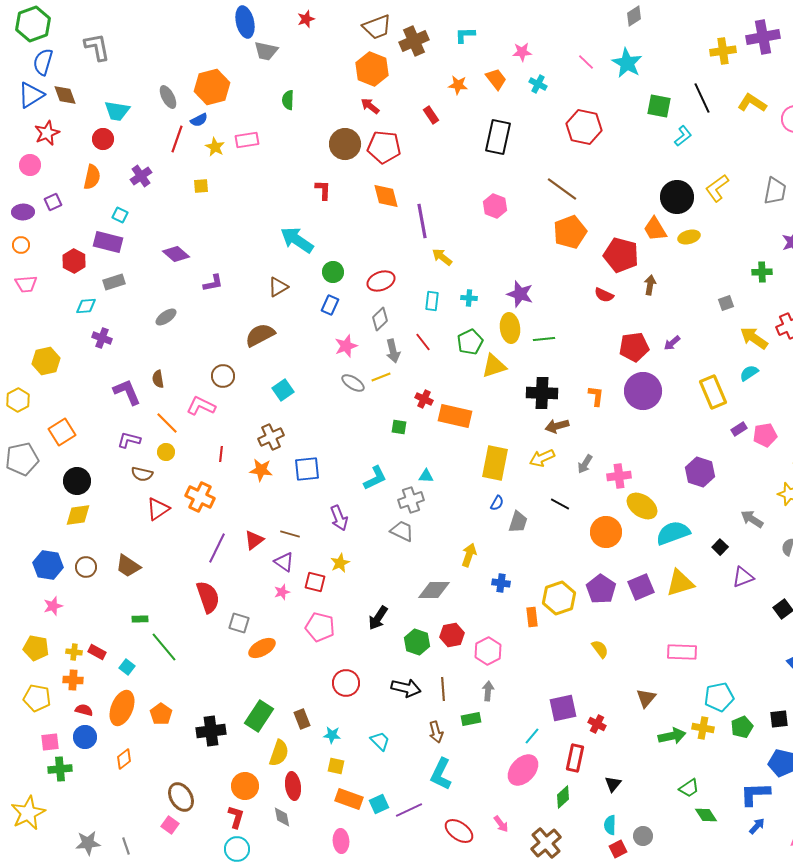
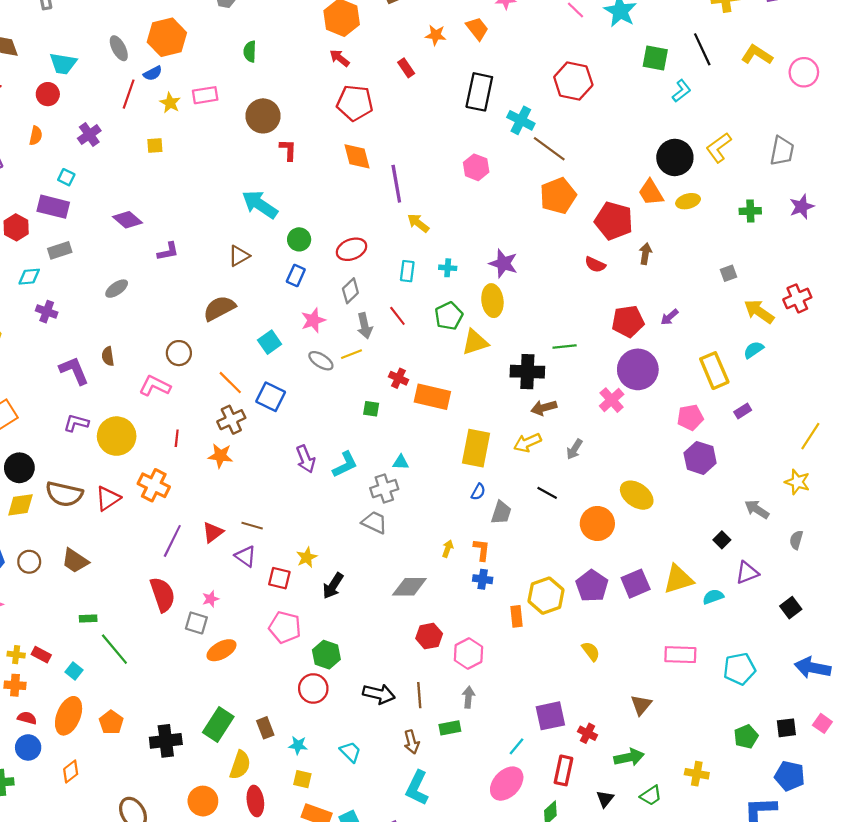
cyan cross: (538, 84) -> (521, 120), moved, size x1.4
brown circle: (345, 144) -> (263, 116), moved
orange semicircle: (92, 177) -> (36, 136), size x0.7
green cross: (762, 272) -> (750, 211), moved
green line: (544, 339) -> (565, 346), moved
cyan square: (283, 390) -> (270, 342), moved
orange L-shape: (596, 396) -> (482, 550), moved
orange line: (167, 423) -> (230, 383), moved
pink pentagon: (765, 435) -> (690, 418), moved
yellow circle: (166, 452) -> (117, 436), size x2.0
blue square: (307, 469) -> (271, 397), moved, turned 32
brown semicircle: (142, 474) -> (64, 494), moved, size x1.6
pink cross: (619, 476) -> (612, 400), moved, turned -35
purple arrow: (339, 518) -> (306, 459), moved
cyan semicircle: (673, 533) -> (713, 597), moved, size x0.6
yellow arrow: (469, 555) -> (448, 549), size x0.7
pink star: (282, 592) -> (211, 599), moved
black arrow: (378, 618) -> (333, 586), moved
green hexagon: (417, 642) -> (326, 655), moved
cyan pentagon: (719, 697) -> (739, 669), moved
yellow cross: (703, 728) -> (697, 774), moved
green arrow: (672, 736) -> (629, 757), moved
green trapezoid: (689, 788) -> (651, 796), moved

